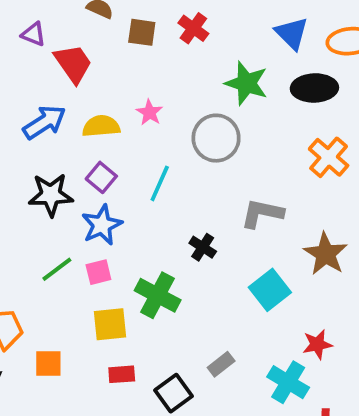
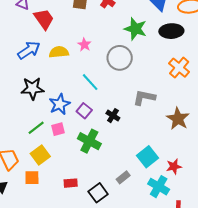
purple square: (101, 177) -> (84, 111), moved
cyan line: (160, 183) -> (90, 82), turned -66
cyan square: (270, 290) -> (147, 157), moved
yellow square: (110, 324) -> (40, 155), moved, turned -30

